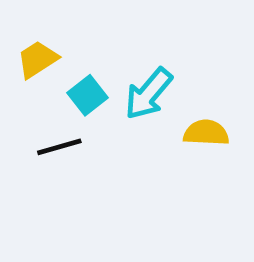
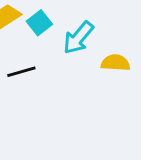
cyan square: (87, 95) -> (39, 23), moved

